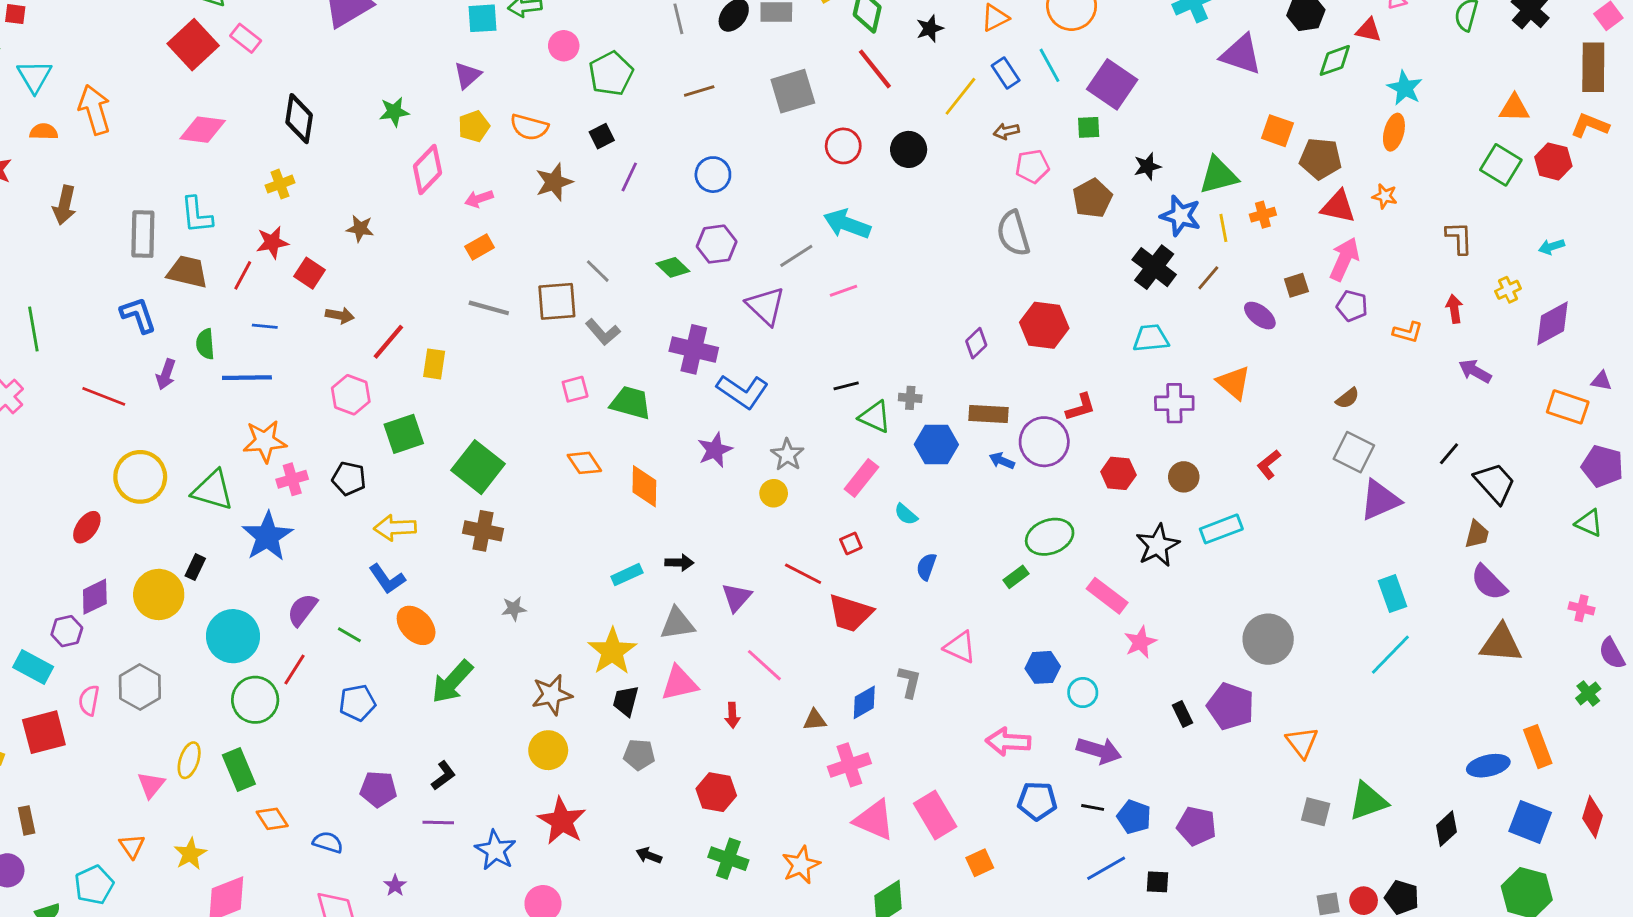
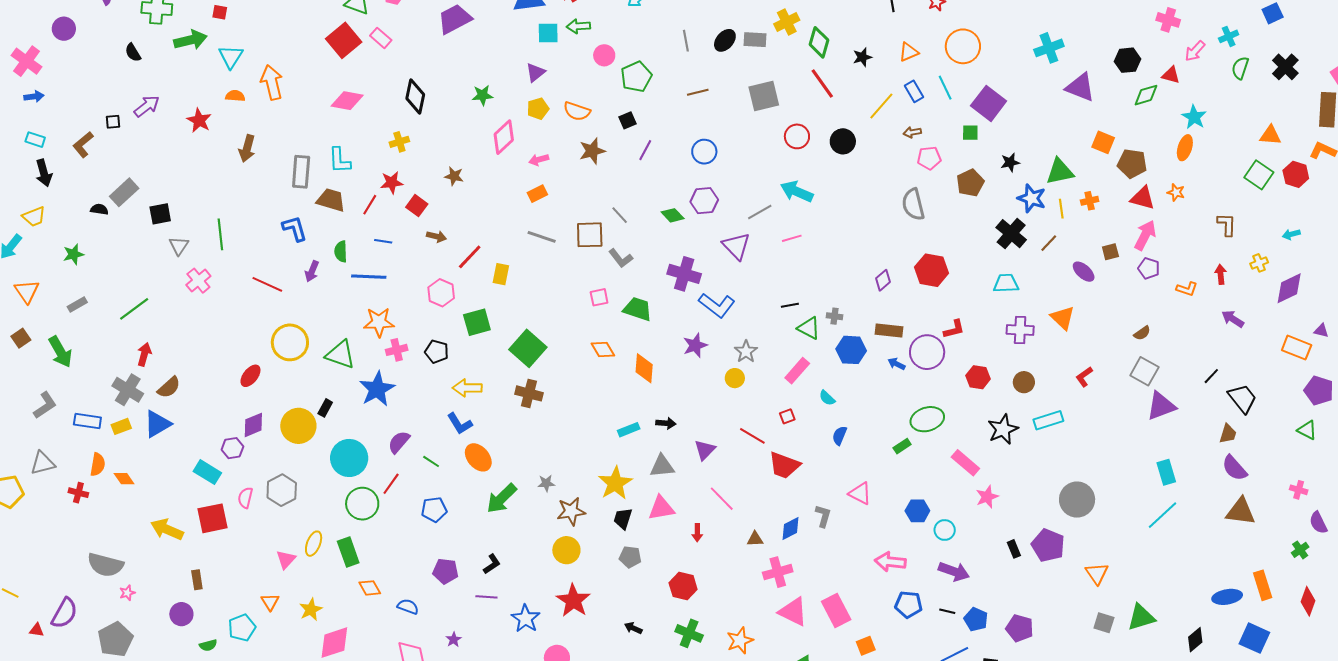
gray star: (514, 609) -> (546, 483), moved
red diamond: (1593, 817) -> (1308, 601), moved

